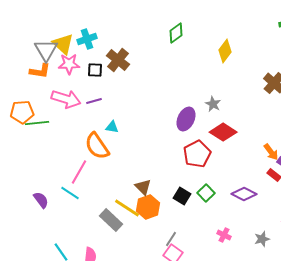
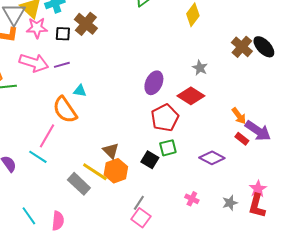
gray star: (213, 104) -> (200, 68), moved
green square: (206, 193) -> (168, 148), moved, turned 30

